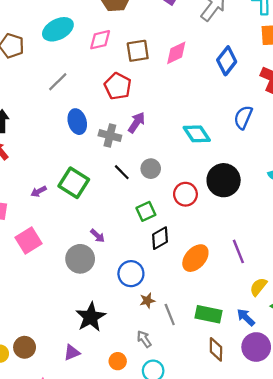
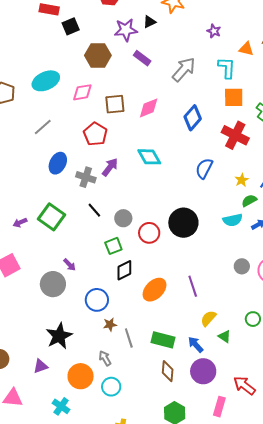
blue ellipse: (77, 122) -> (58, 163), turned 40
cyan diamond: (197, 134) -> (149, 157), moved
gray circle: (151, 169) -> (123, 218), moved
orange circle: (118, 361) -> (81, 376), size x1.6

